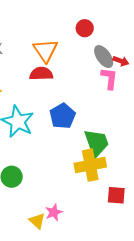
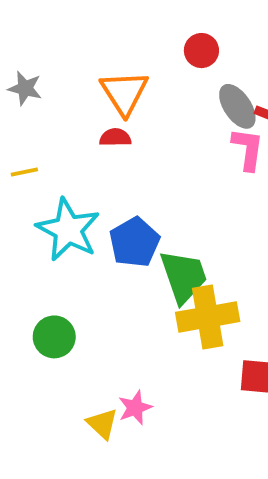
red semicircle: (41, 74) -> (115, 137), size x0.7
blue pentagon: (63, 116) -> (134, 242), moved
green trapezoid: (97, 143) -> (184, 276), moved

